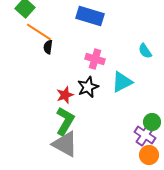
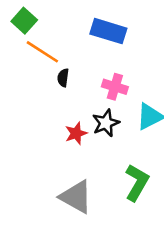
black semicircle: (48, 47) -> (63, 78), moved
green L-shape: (65, 121) -> (137, 183), moved

